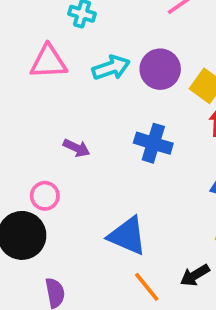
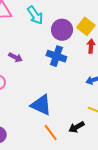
cyan arrow: (111, 68) -> (35, 15), turned 72
purple circle: (160, 69) -> (62, 30), moved

